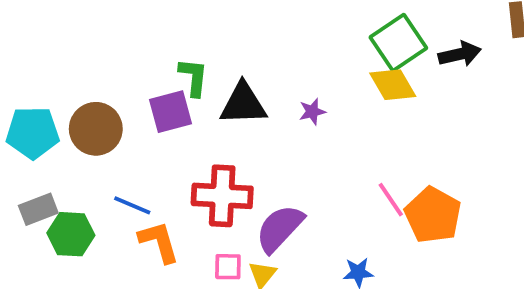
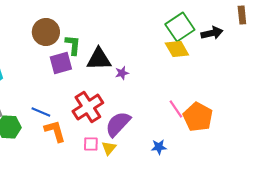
purple star: (312, 112) -> (122, 73), moved
brown circle: (96, 129) -> (46, 32), moved
red cross: (222, 196) -> (88, 107), turned -36

